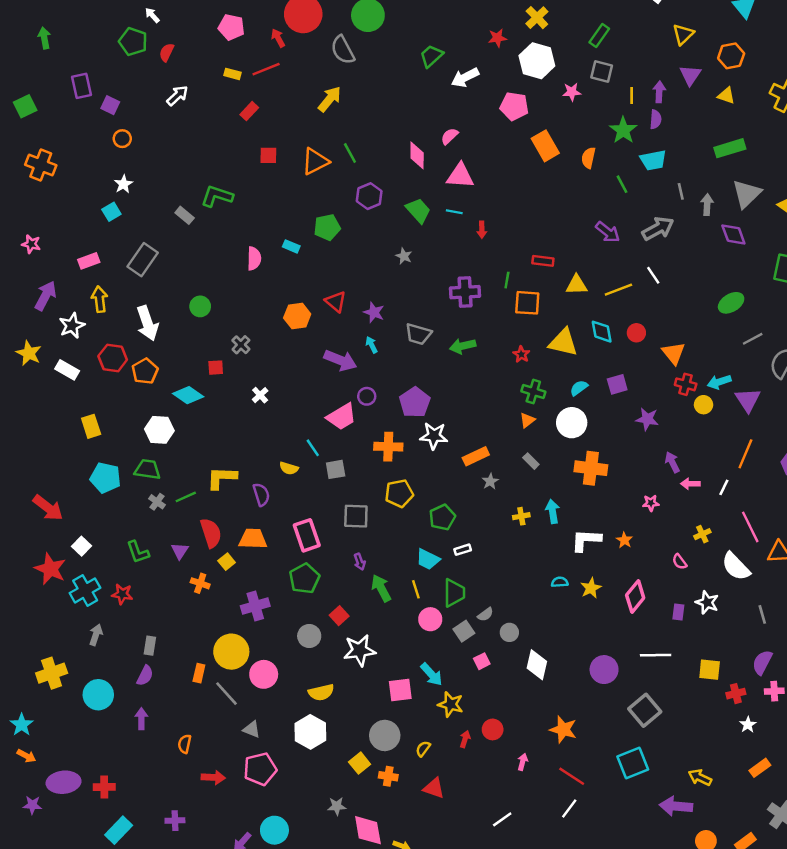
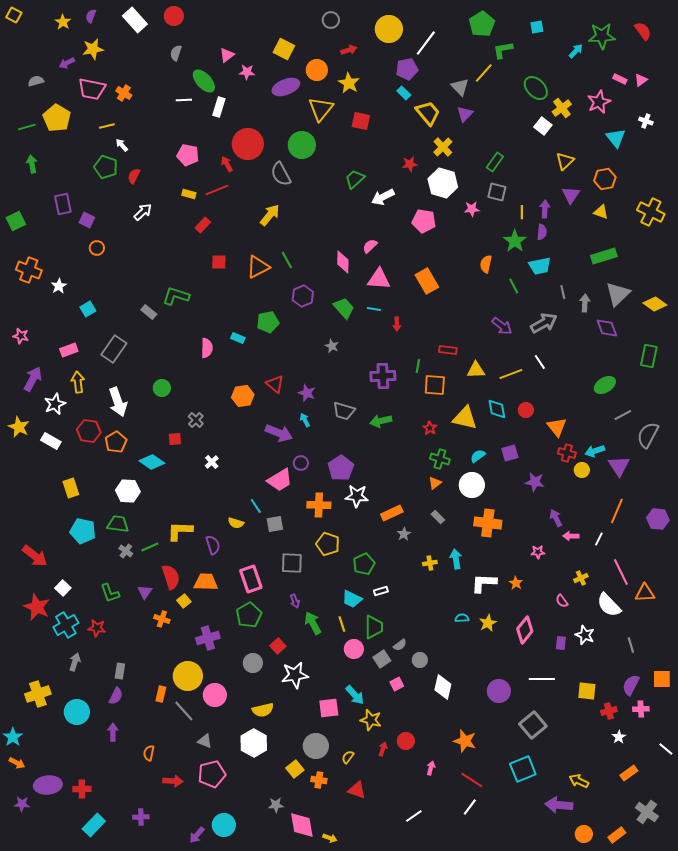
orange rectangle: (545, 146) -> (427, 281), moved
white star: (123, 184) -> (59, 286), moved
yellow pentagon: (399, 493) -> (328, 544), turned 30

